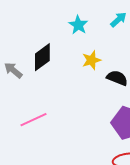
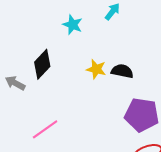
yellow star: (91, 60) -> (96, 69), moved, turned -30

